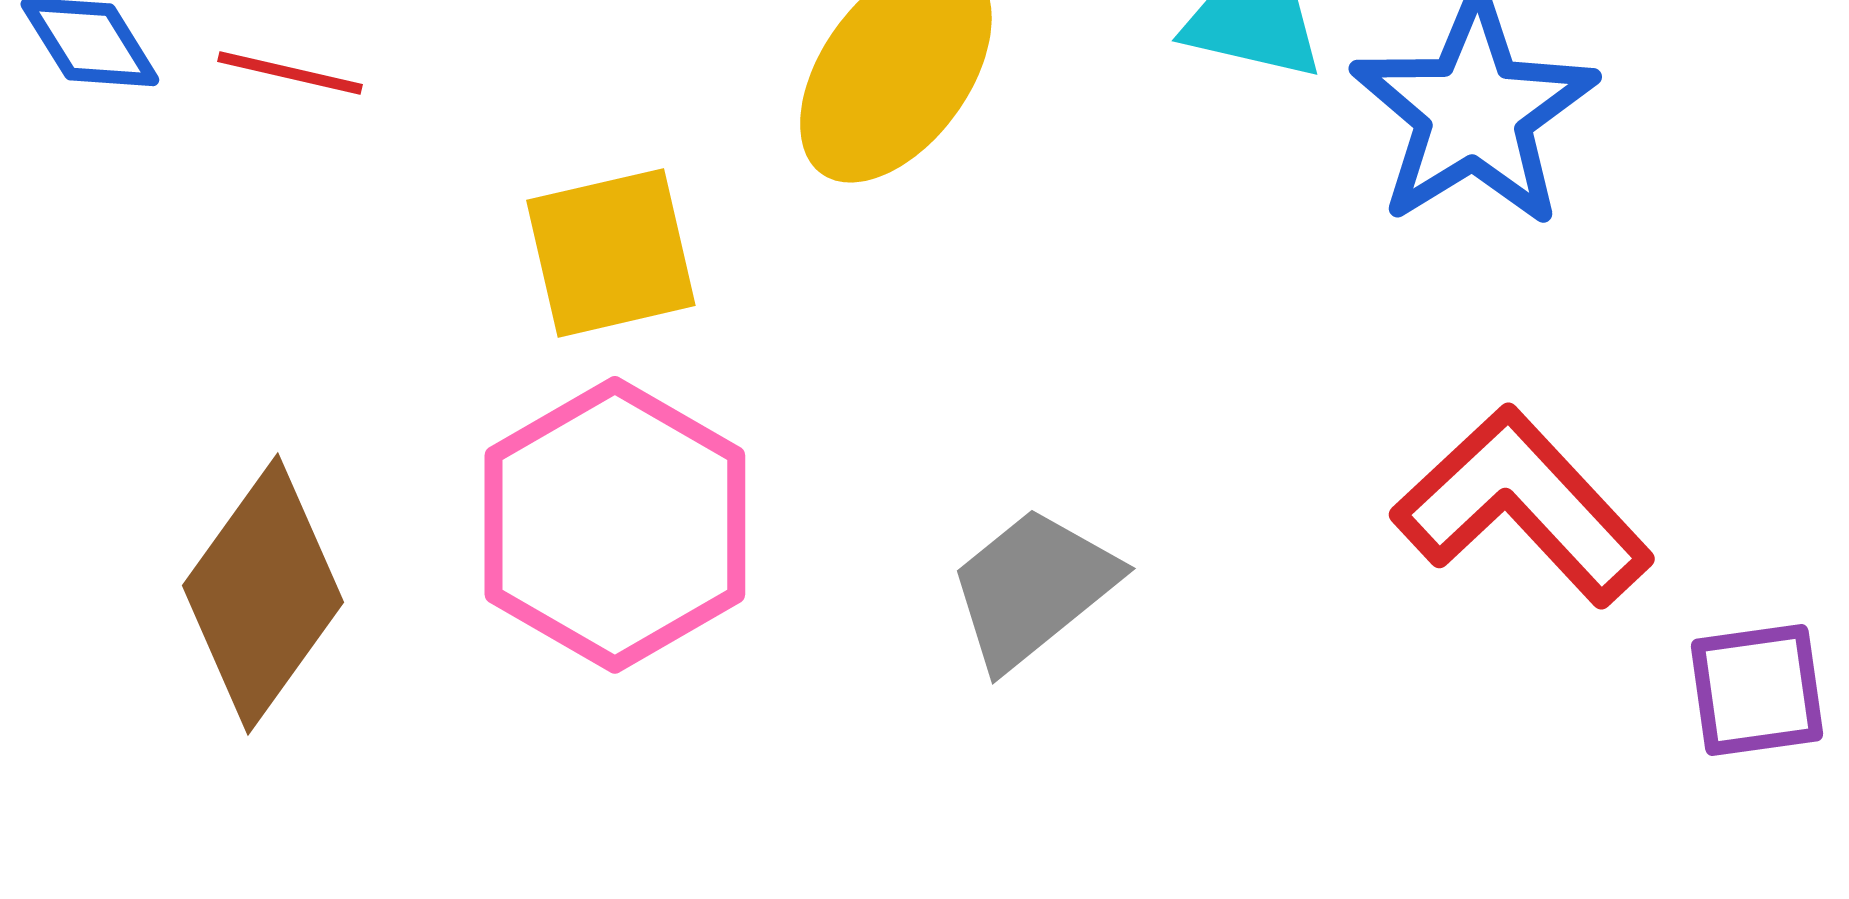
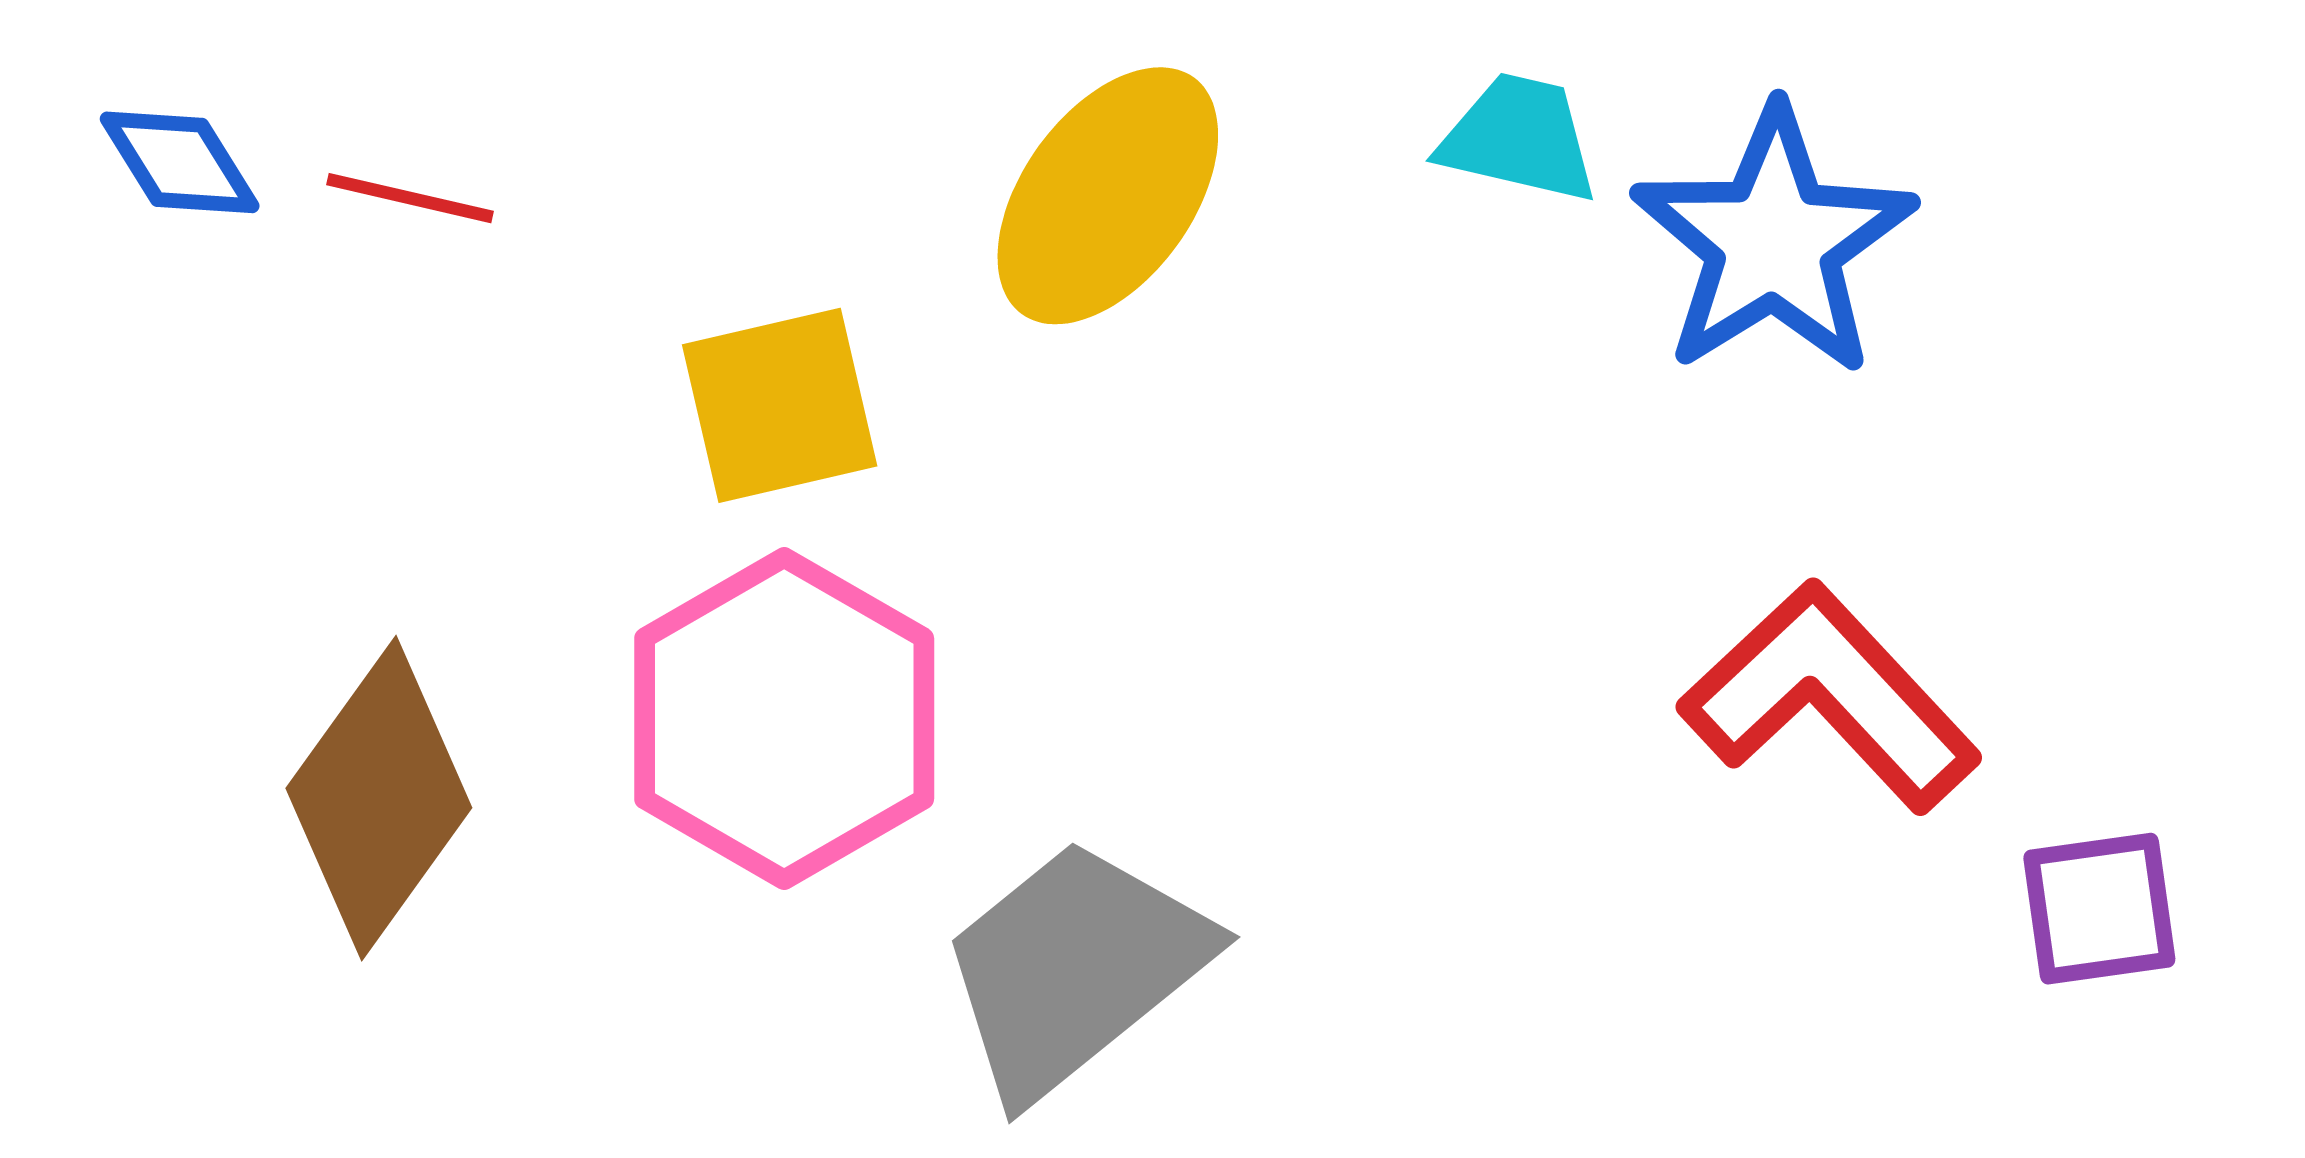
gray trapezoid: (1033, 588) -> (1074, 968), moved, size x1.4

